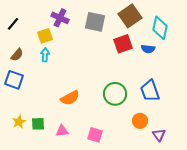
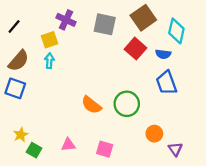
red square: (123, 44) -> (136, 49), turned -30
brown semicircle: (17, 55) -> (19, 61), size x1.5
blue trapezoid: (150, 91) -> (167, 83), moved
orange semicircle: (70, 98) -> (91, 105), moved, turned 66
green square: (38, 124) -> (34, 150), moved, turned 32

